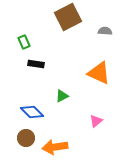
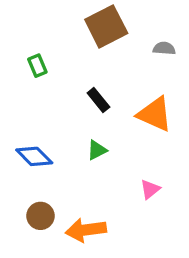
black rectangle: (36, 64) -> (98, 100), moved, turned 42
blue diamond: (32, 112) -> (34, 156), moved

